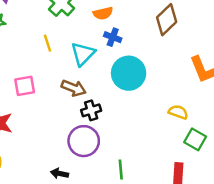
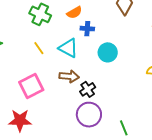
cyan triangle: (83, 54) -> (68, 48), turned -30
cyan circle: (129, 73) -> (108, 52), size x0.7
pink square: (25, 86) -> (31, 86), size x1.4

